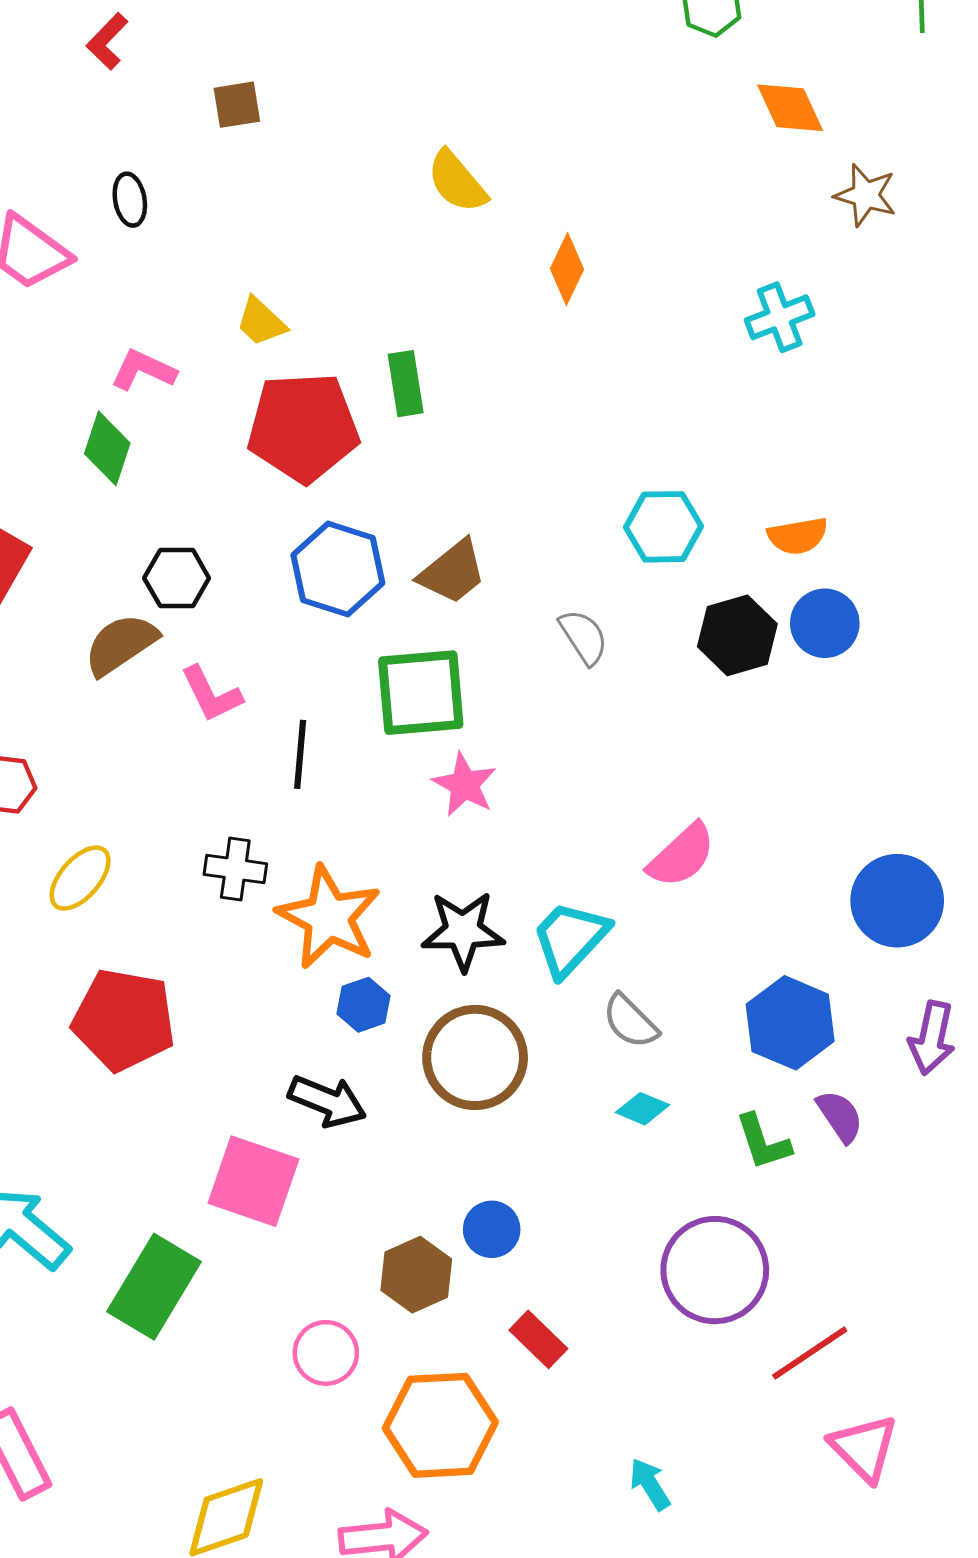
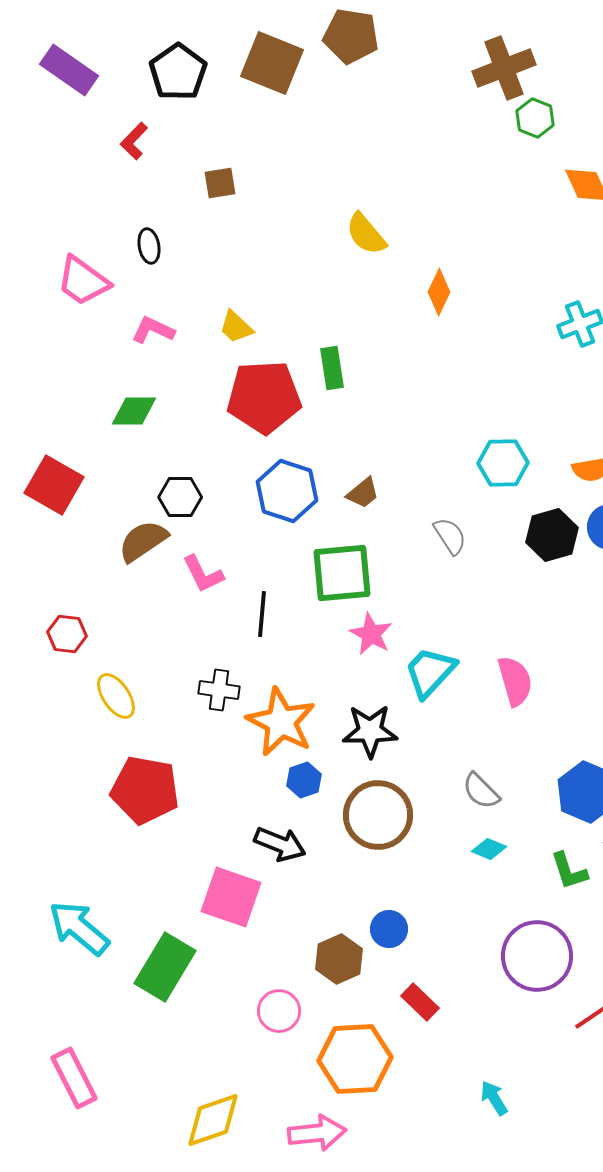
pink L-shape: (143, 370) -> (153, 330), moved
green diamond: (107, 448) -> (134, 411), turned 72
brown trapezoid: (452, 572) -> (363, 493), size x0.7
pink semicircle: (682, 855) -> (515, 681), turned -63
yellow ellipse: (80, 878) -> (116, 696), turned -75
cyan trapezoid: (570, 938) -> (430, 672), moved

